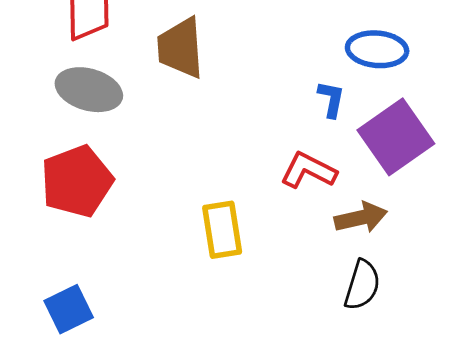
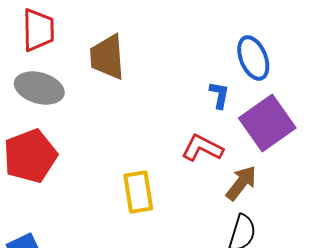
blue ellipse: (377, 49) -> (253, 58), turned 63
brown arrow: (361, 218) -> (241, 183), turned -39

